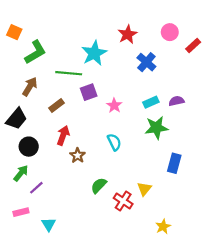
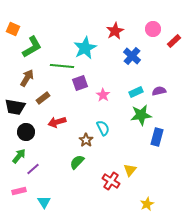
brown rectangle: (56, 105) -> (43, 98), moved
black trapezoid: (16, 119) -> (15, 107), turned 60
red arrow: (63, 135) -> (57, 122), turned -126
brown star: (78, 155) -> (86, 140), moved
blue rectangle: (174, 163) -> (157, 137), moved
green semicircle: (99, 185) -> (77, 162), moved

